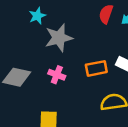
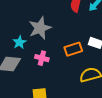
cyan star: (37, 16) -> (19, 42), moved

